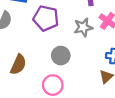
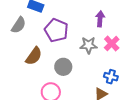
brown semicircle: (18, 65) -> (34, 56), moved

